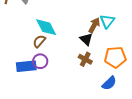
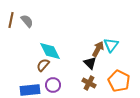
orange pentagon: (115, 57) -> (119, 81), turned 30
purple circle: (40, 61) -> (53, 85), moved

